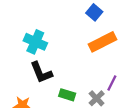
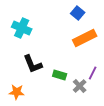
cyan cross: (35, 42) -> (22, 28), moved
green rectangle: (67, 95) -> (60, 75), moved

